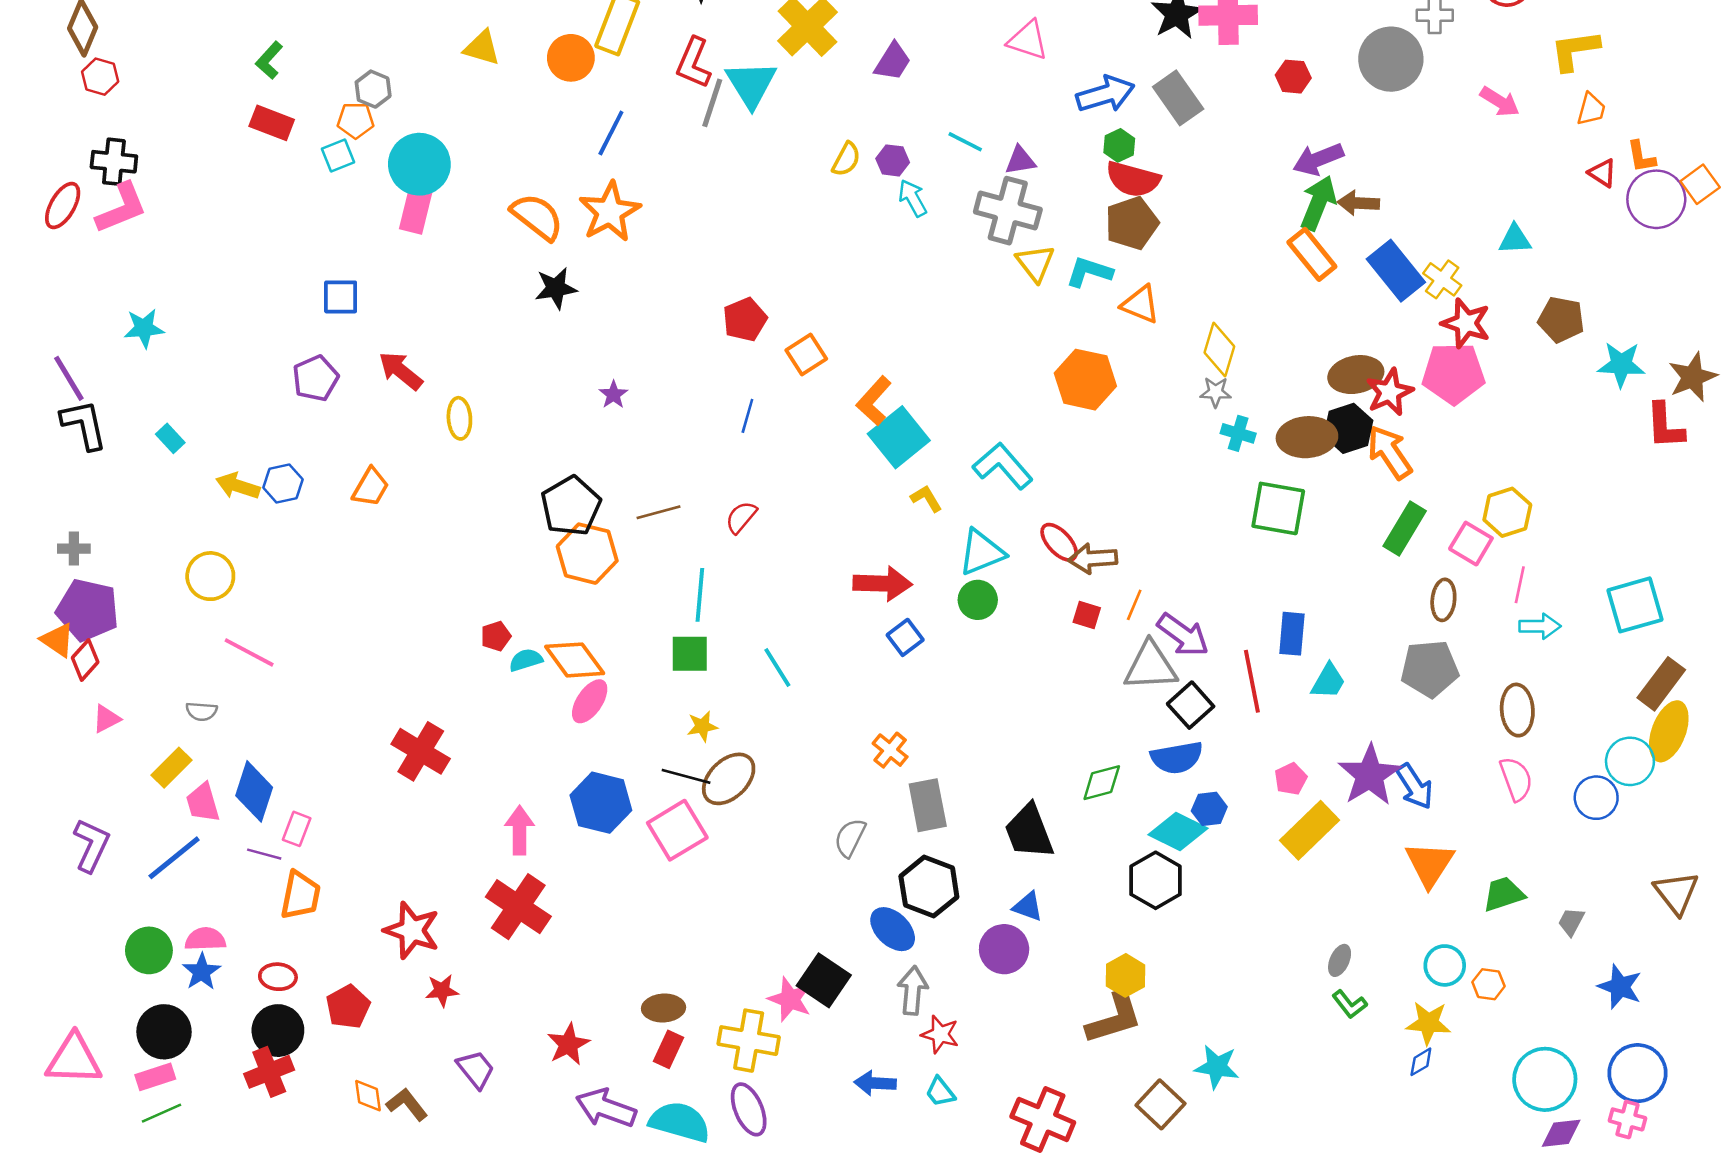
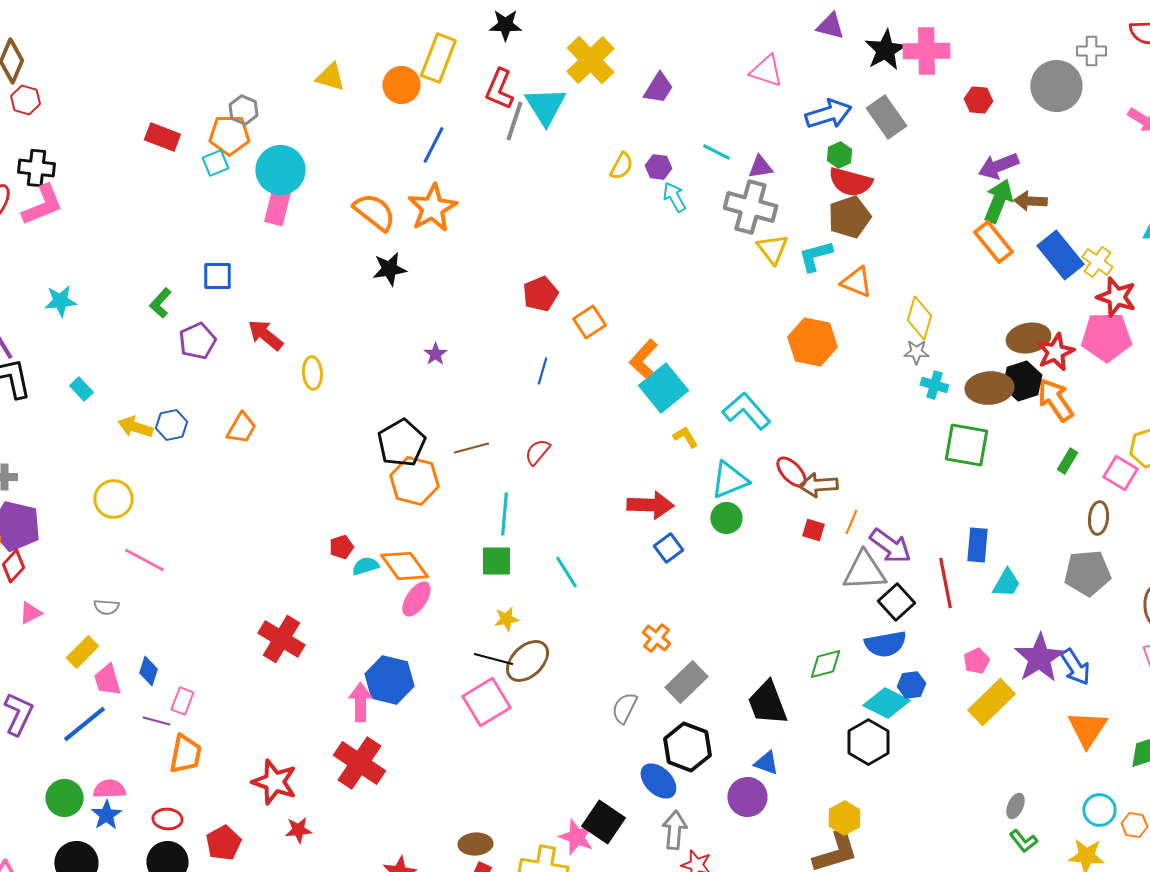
green L-shape: (269, 60) -> (160, 303), moved
orange pentagon: (356, 120) -> (229, 135), size x1.4
cyan L-shape: (1089, 272) -> (815, 256), turned -33
green rectangle: (1405, 529) -> (1067, 461), size x0.6
blue diamond: (254, 791) -> (148, 671), size x0.6
blue hexagon: (601, 803) -> (389, 680), moved
gray rectangle: (928, 805) -> (686, 682), turned 57

